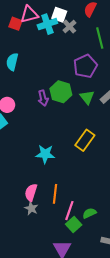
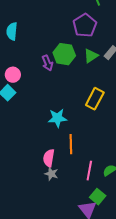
green triangle: (87, 97) -> (91, 56), turned 42
orange line: (55, 194) -> (71, 144), moved
green square: (74, 225) -> (98, 197), moved

